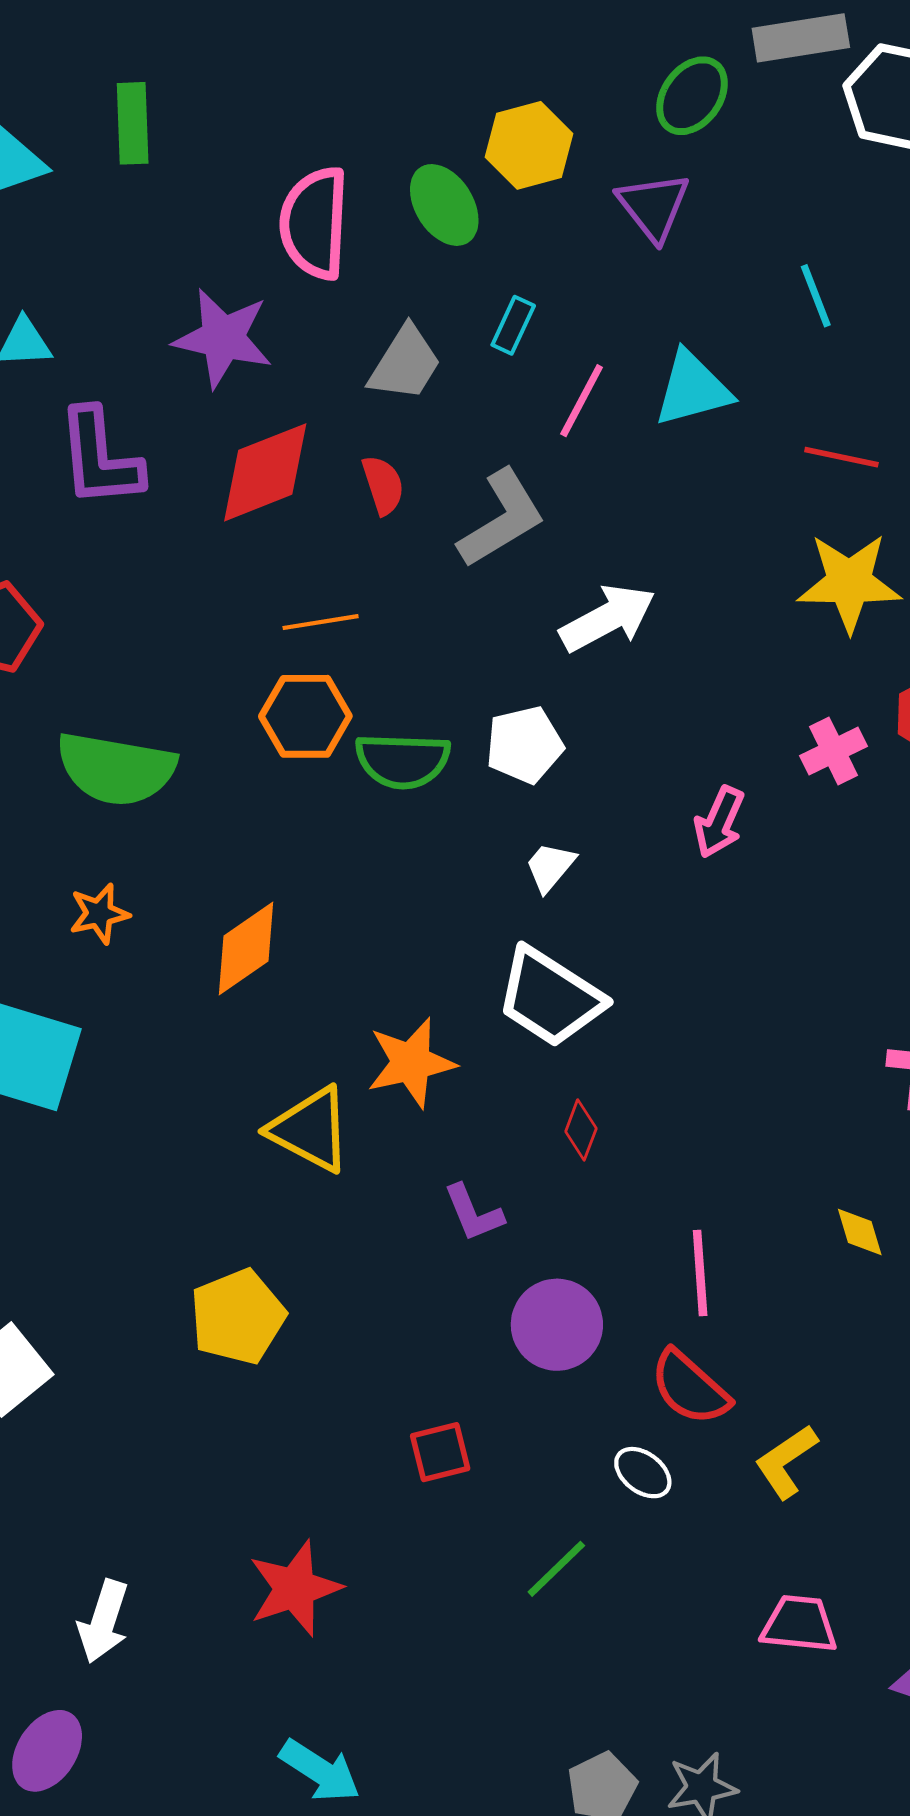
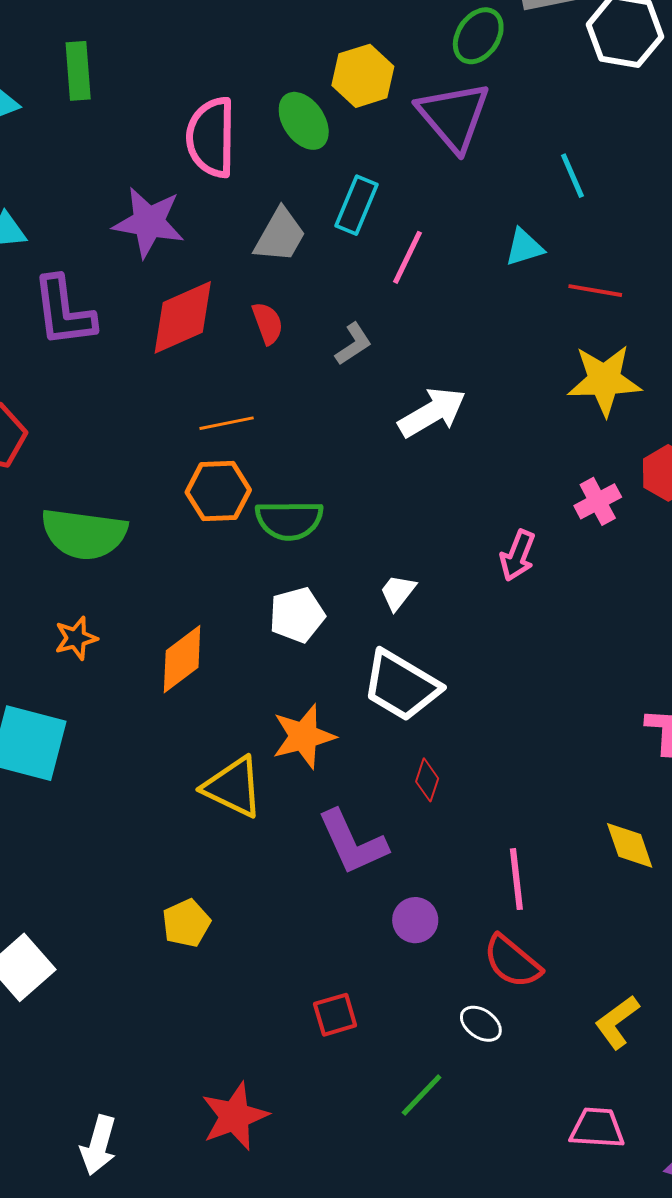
purple triangle: (653, 206) -> (454, 116), size x1.4
cyan rectangle: (513, 325) -> (356, 205), size x1.4
cyan triangle: (692, 389) -> (524, 247), moved, size x0.7
gray L-shape: (502, 519) -> (353, 344), size x0.6
white pentagon: (524, 745) -> (297, 615), moved
purple L-shape: (473, 1213) -> (352, 842), size x1.6
yellow diamond: (860, 1232) -> (630, 845), size x1.4
yellow pentagon: (238, 1317) -> (186, 923), size x0.7
purple circle: (557, 1325) -> (415, 920), size x0.7
yellow L-shape: (786, 1461) -> (617, 1022), moved

